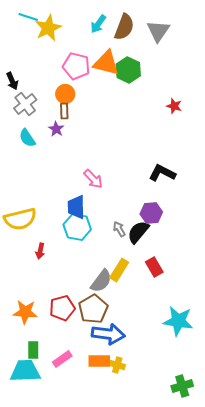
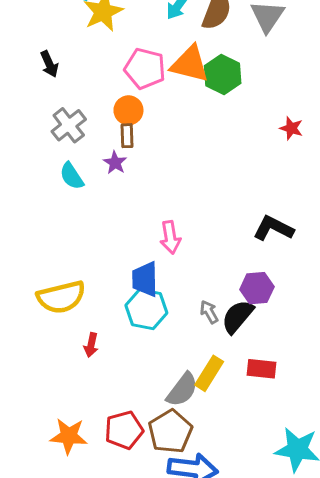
black arrow: (12, 81) -> (49, 64), moved
pink arrow: (93, 179) -> (170, 237), turned 35
red rectangle: (154, 267) -> (261, 369), turned -54

